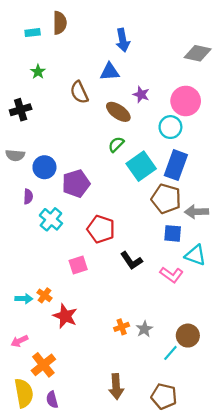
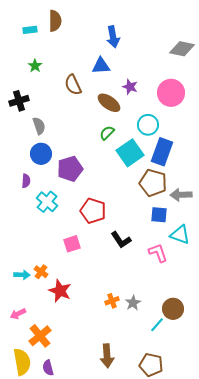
cyan circle: (170, 127) -> (148, 125), moved
gray semicircle: (15, 155) -> (39, 126), moved, turned -114
pink L-shape: (172, 275) -> (158, 253), turned -145

